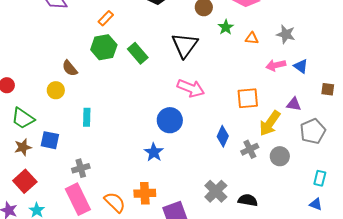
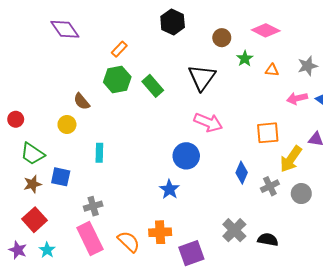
gray star: (286, 34) -> (308, 66), turned -30

